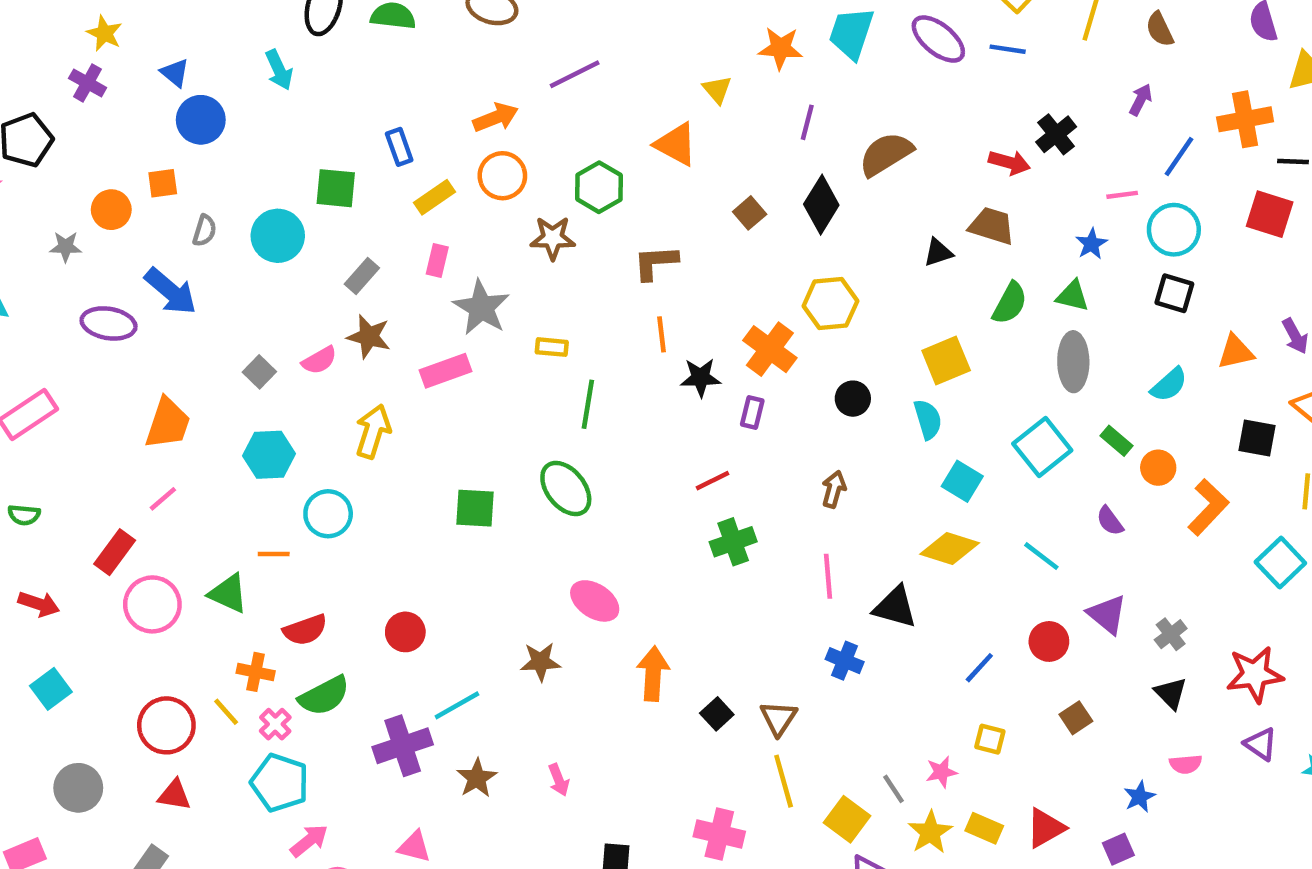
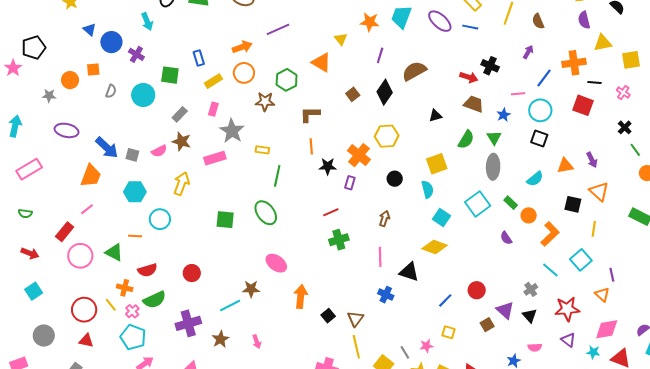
blue triangle: (175, 73) -> (90, 30), moved
purple cross: (88, 83) -> (136, 54), moved
black cross: (1056, 134) -> (490, 66), turned -30
brown trapezoid: (992, 226) -> (474, 104), moved
blue arrow: (171, 291) -> (107, 148), moved
green triangle: (1073, 296) -> (494, 138), turned 42
gray square: (259, 372) -> (132, 155), turned -32
cyan line: (1041, 556) -> (550, 270), moved
purple triangle: (1107, 614) -> (505, 310), moved
cyan line: (457, 705) -> (230, 305), moved

